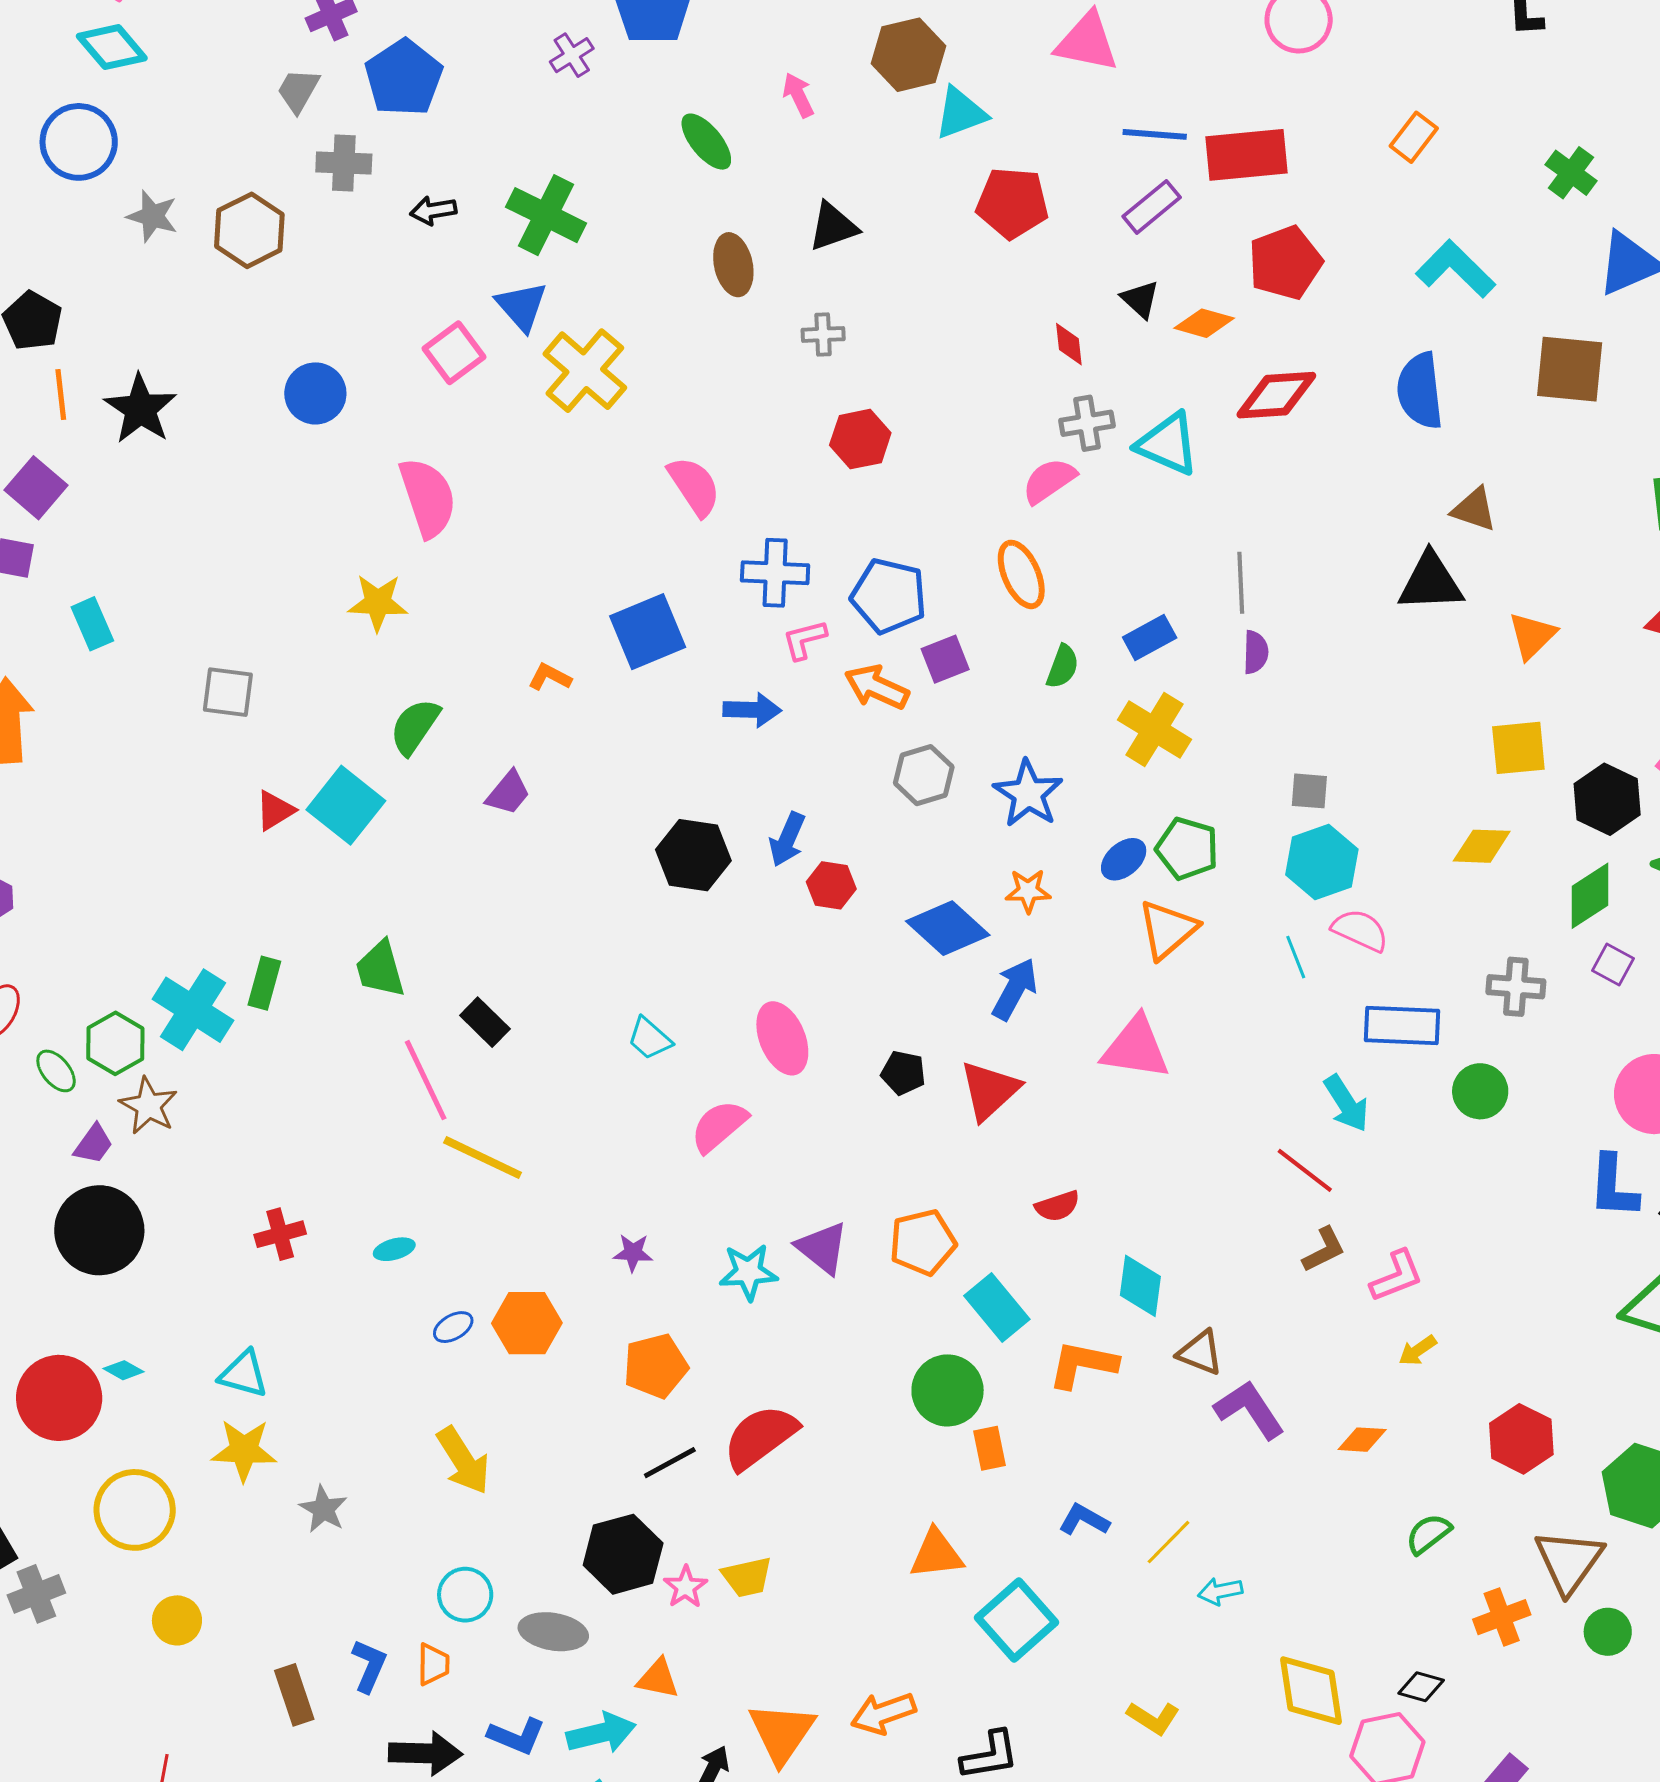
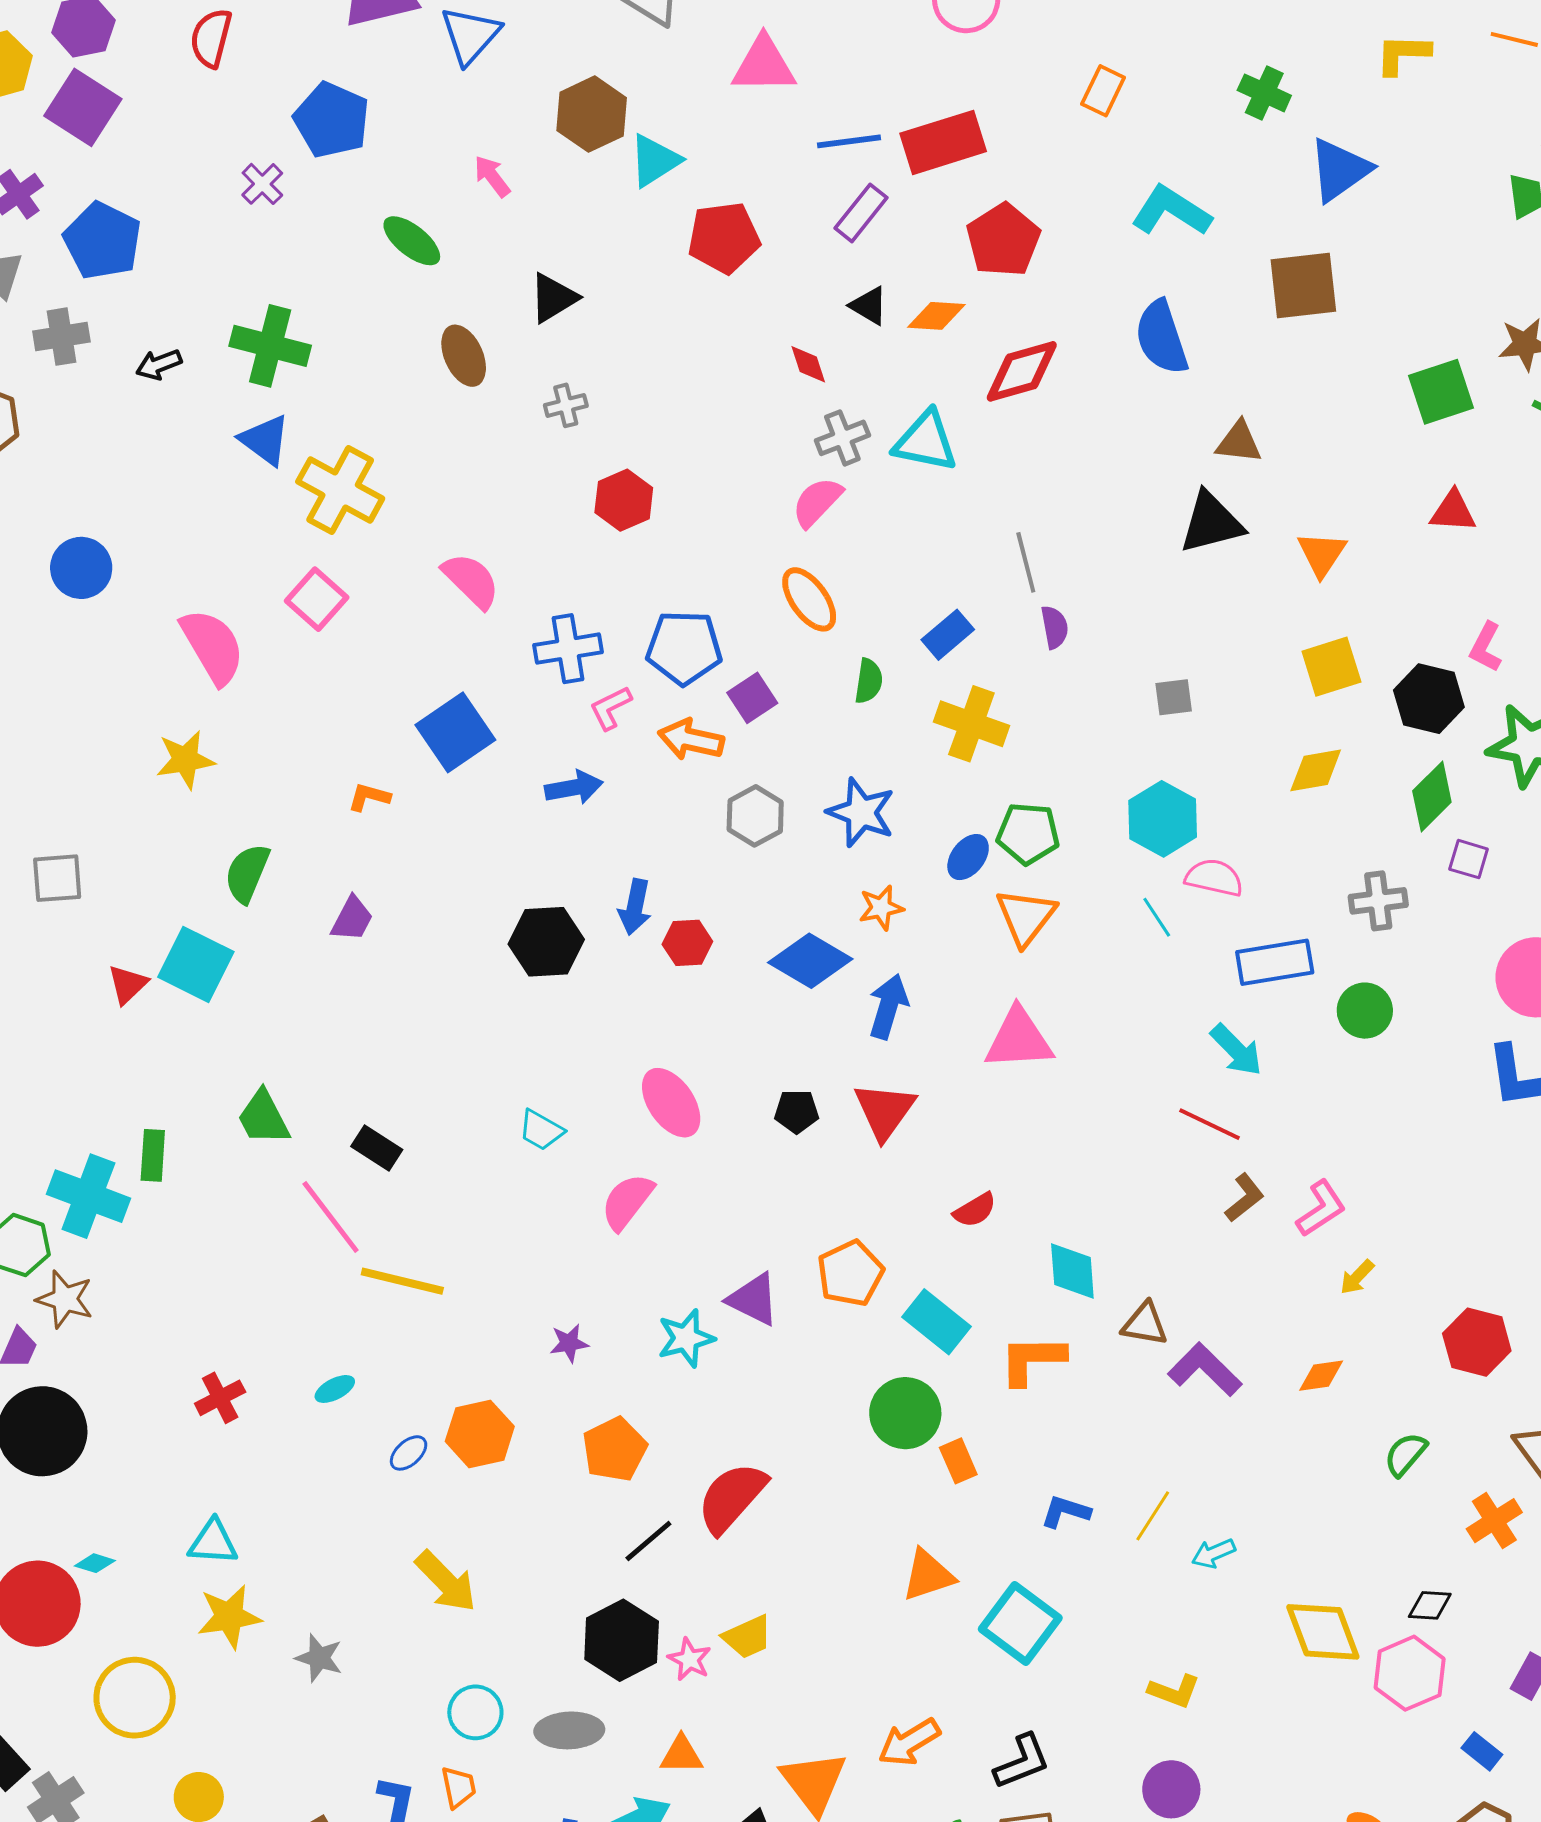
pink square: (454, 353) -> (317, 599), moved
gray square: (1309, 791) -> (1174, 697), moved

